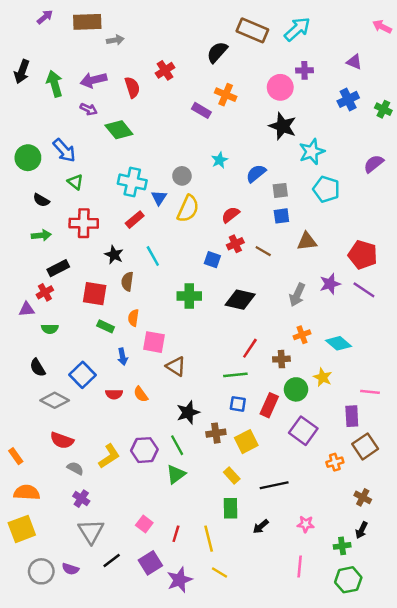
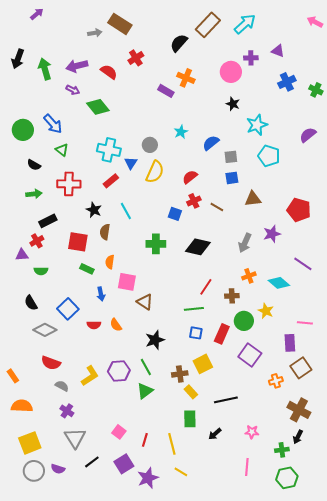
brown rectangle: (87, 22) -> (120, 24), moved, turned 35
brown rectangle: (252, 30) -> (208, 25), turned -70
purple triangle: (354, 62) -> (278, 51), moved
red semicircle: (132, 87) -> (109, 72), turned -36
black star: (283, 126) -> (233, 104), size x0.6
purple line: (364, 290) -> (303, 264), moved
brown cross: (216, 433) -> (180, 374), moved
brown cross: (363, 497) -> (299, 410), size x1.6
yellow square: (22, 529) -> (30, 443), moved

